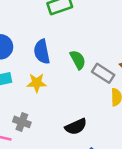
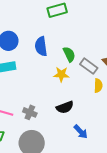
yellow star: (37, 83) -> (61, 74), moved
gray cross: (22, 122) -> (30, 112), moved

